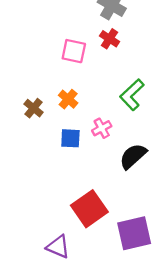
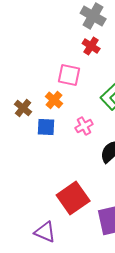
pink square: (74, 51) -> (69, 75), moved
blue square: (70, 138) -> (46, 127), moved

